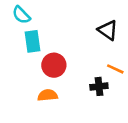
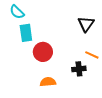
black triangle: (108, 30) -> (86, 24), turned 30
orange semicircle: (48, 95) -> (48, 82), moved

